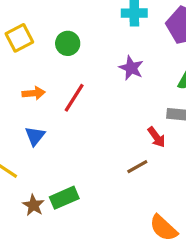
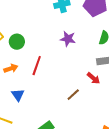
green circle: (68, 43) -> (17, 42), moved
brown line: (137, 167) -> (73, 95), moved

